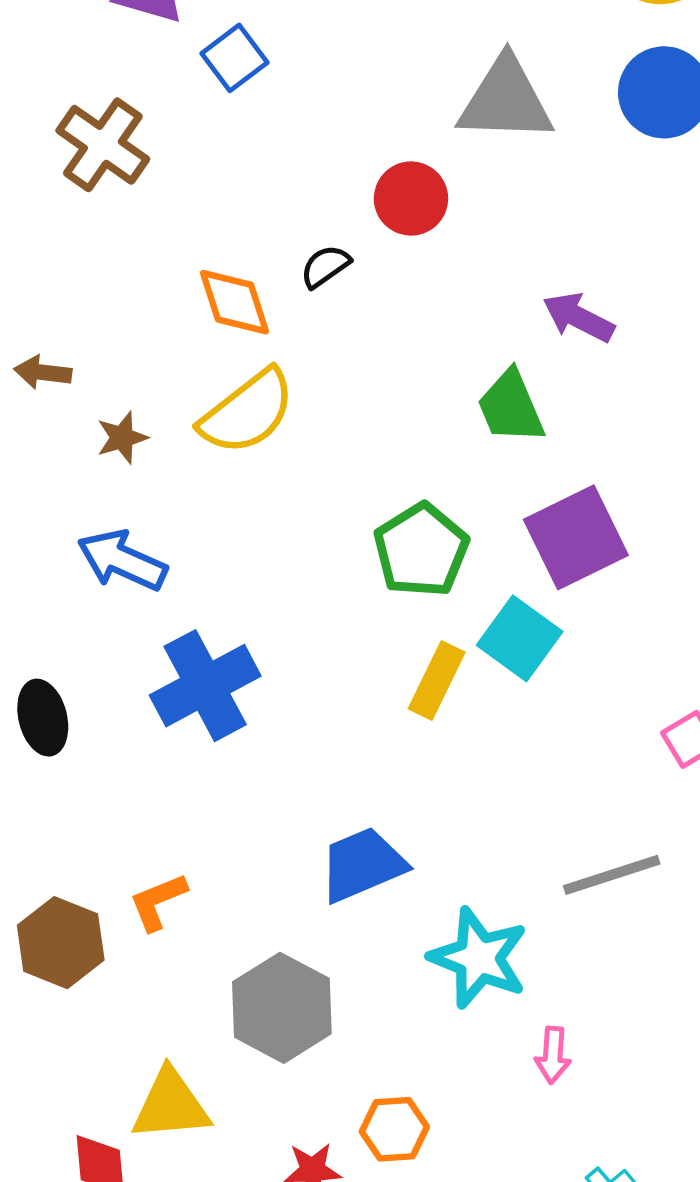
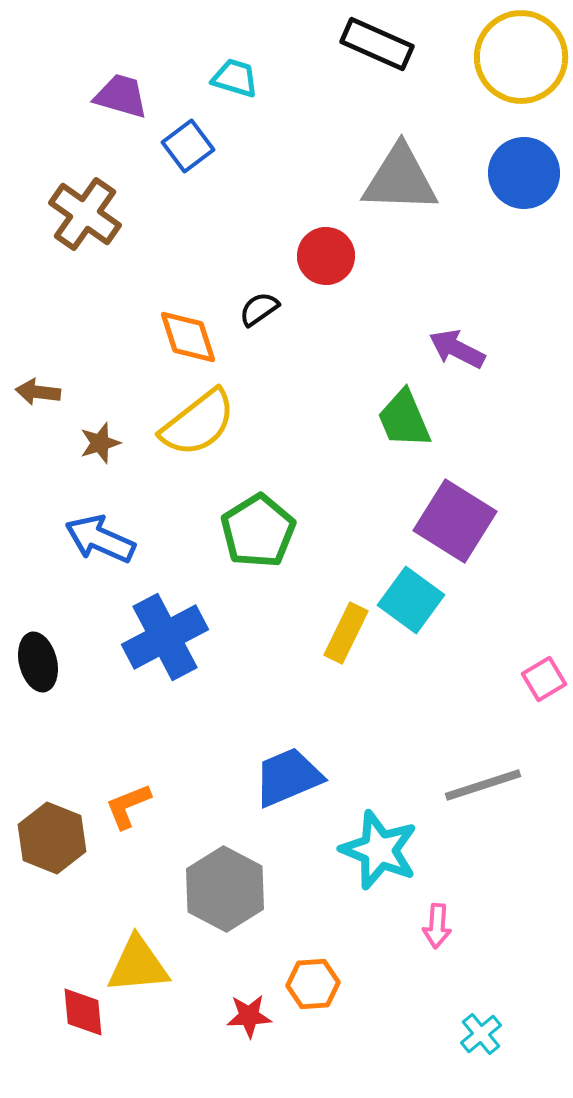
purple square: (576, 537) -> (455, 521), turned -32
green pentagon: (421, 550) -> (258, 531), moved

